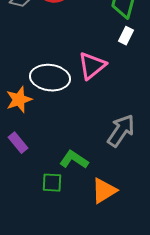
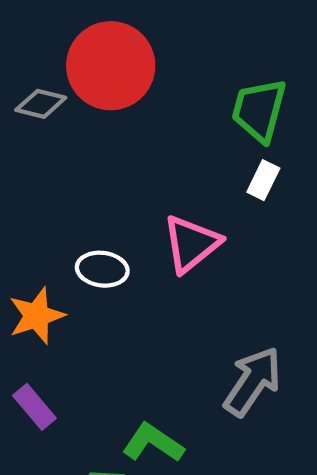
white ellipse: (50, 78) -> (102, 269), size x0.6

